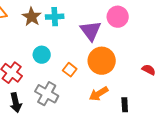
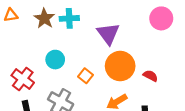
pink circle: (118, 17) -> (161, 18), moved
red semicircle: (149, 70) -> (150, 76), moved

